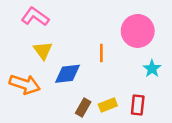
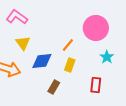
orange line: (101, 53) -> (68, 45), turned 40
yellow rectangle: (108, 105) -> (70, 65), moved, turned -48

